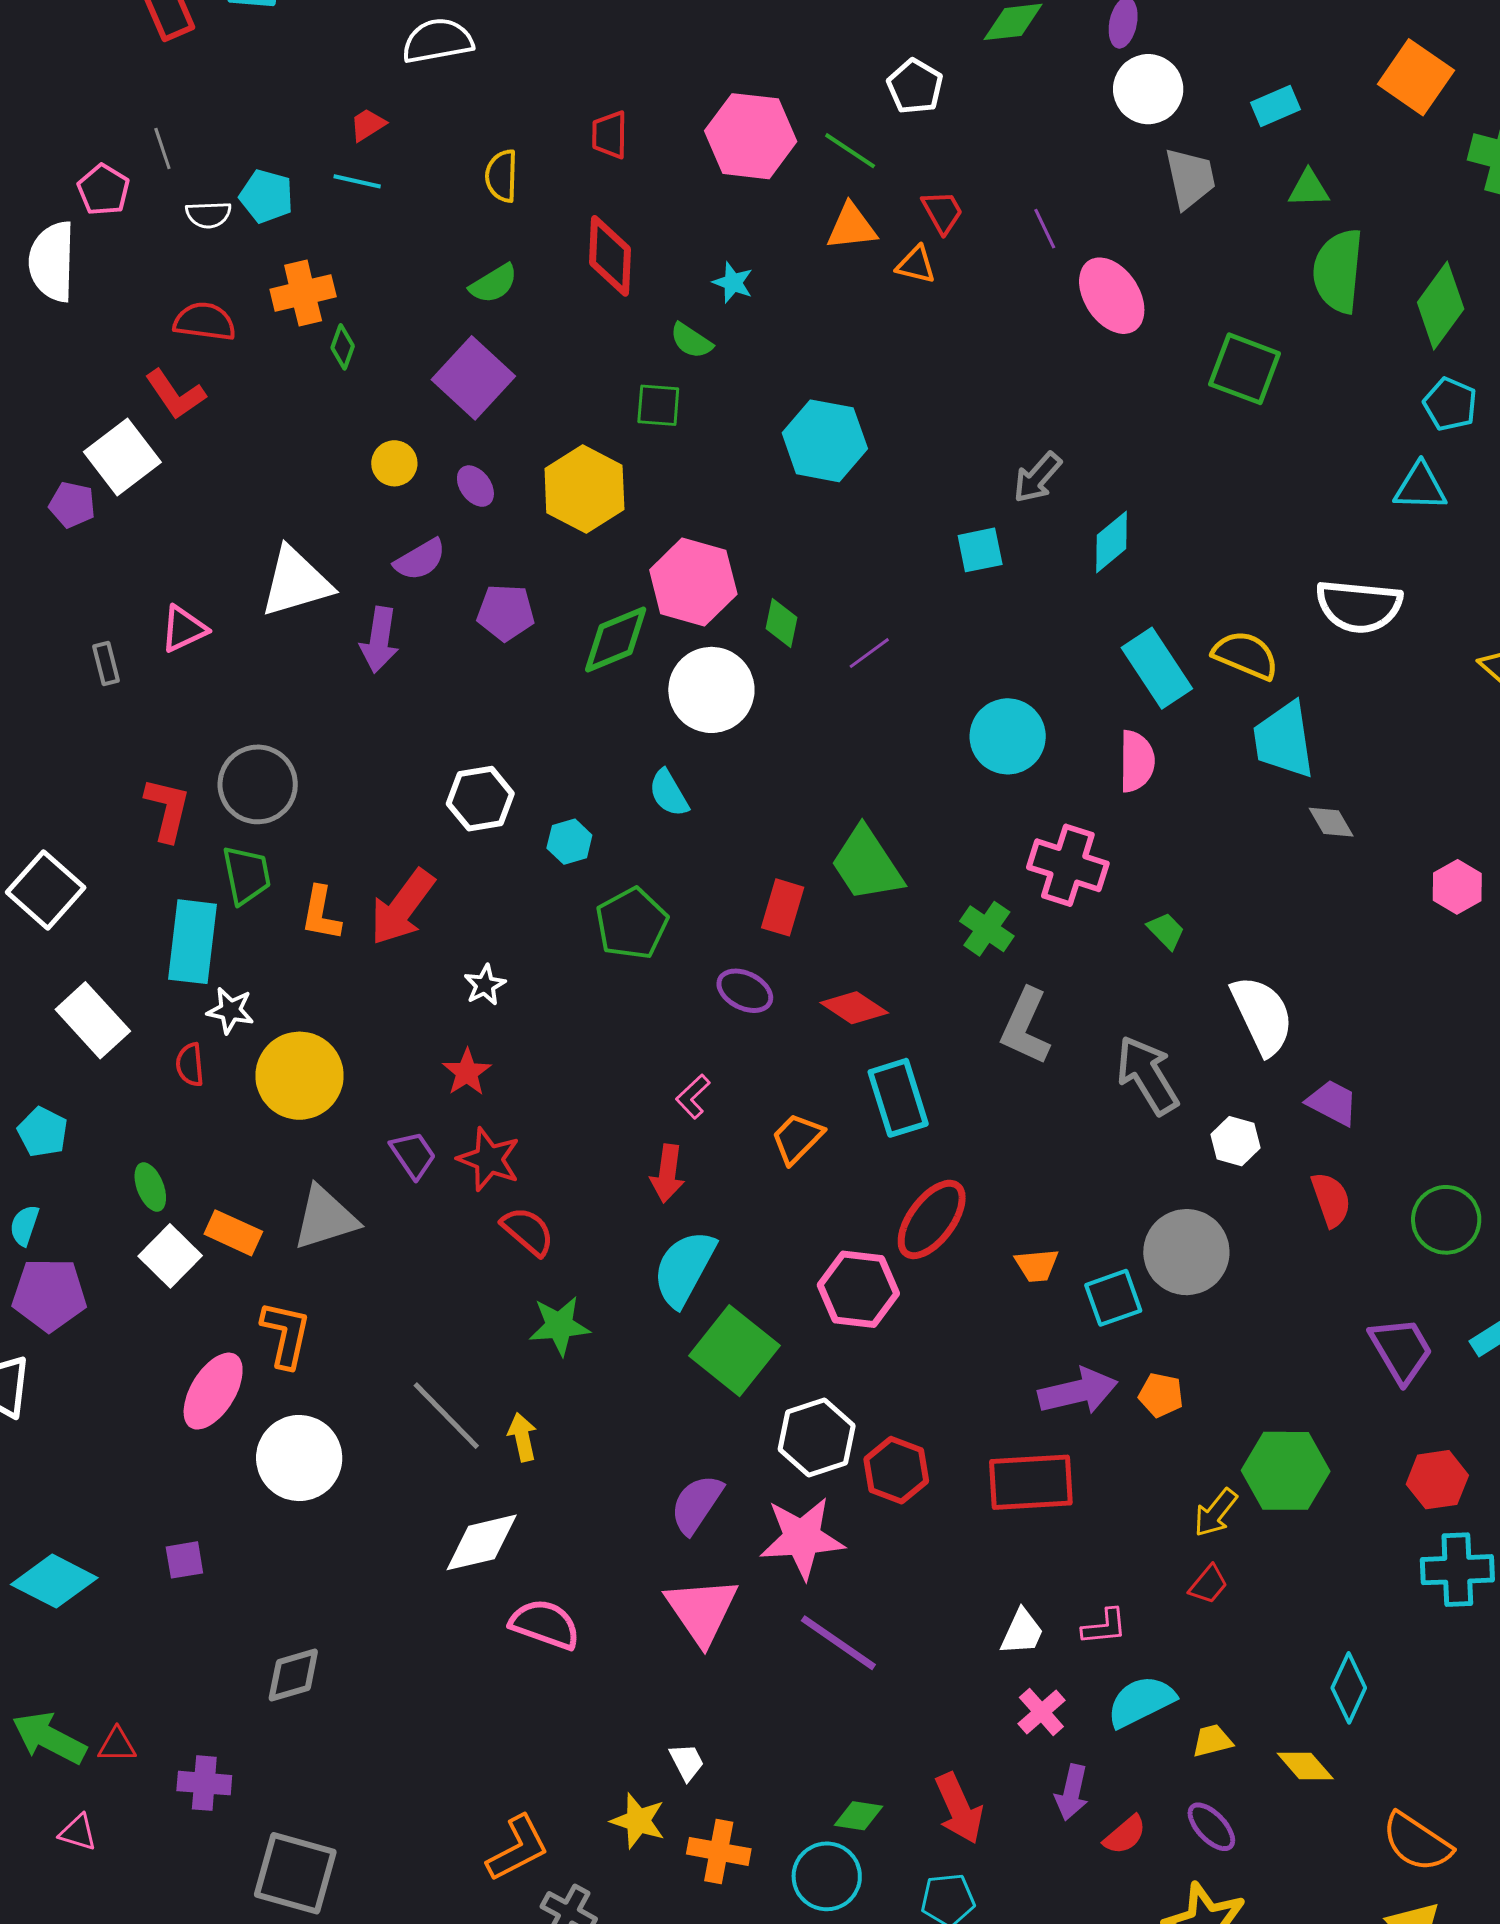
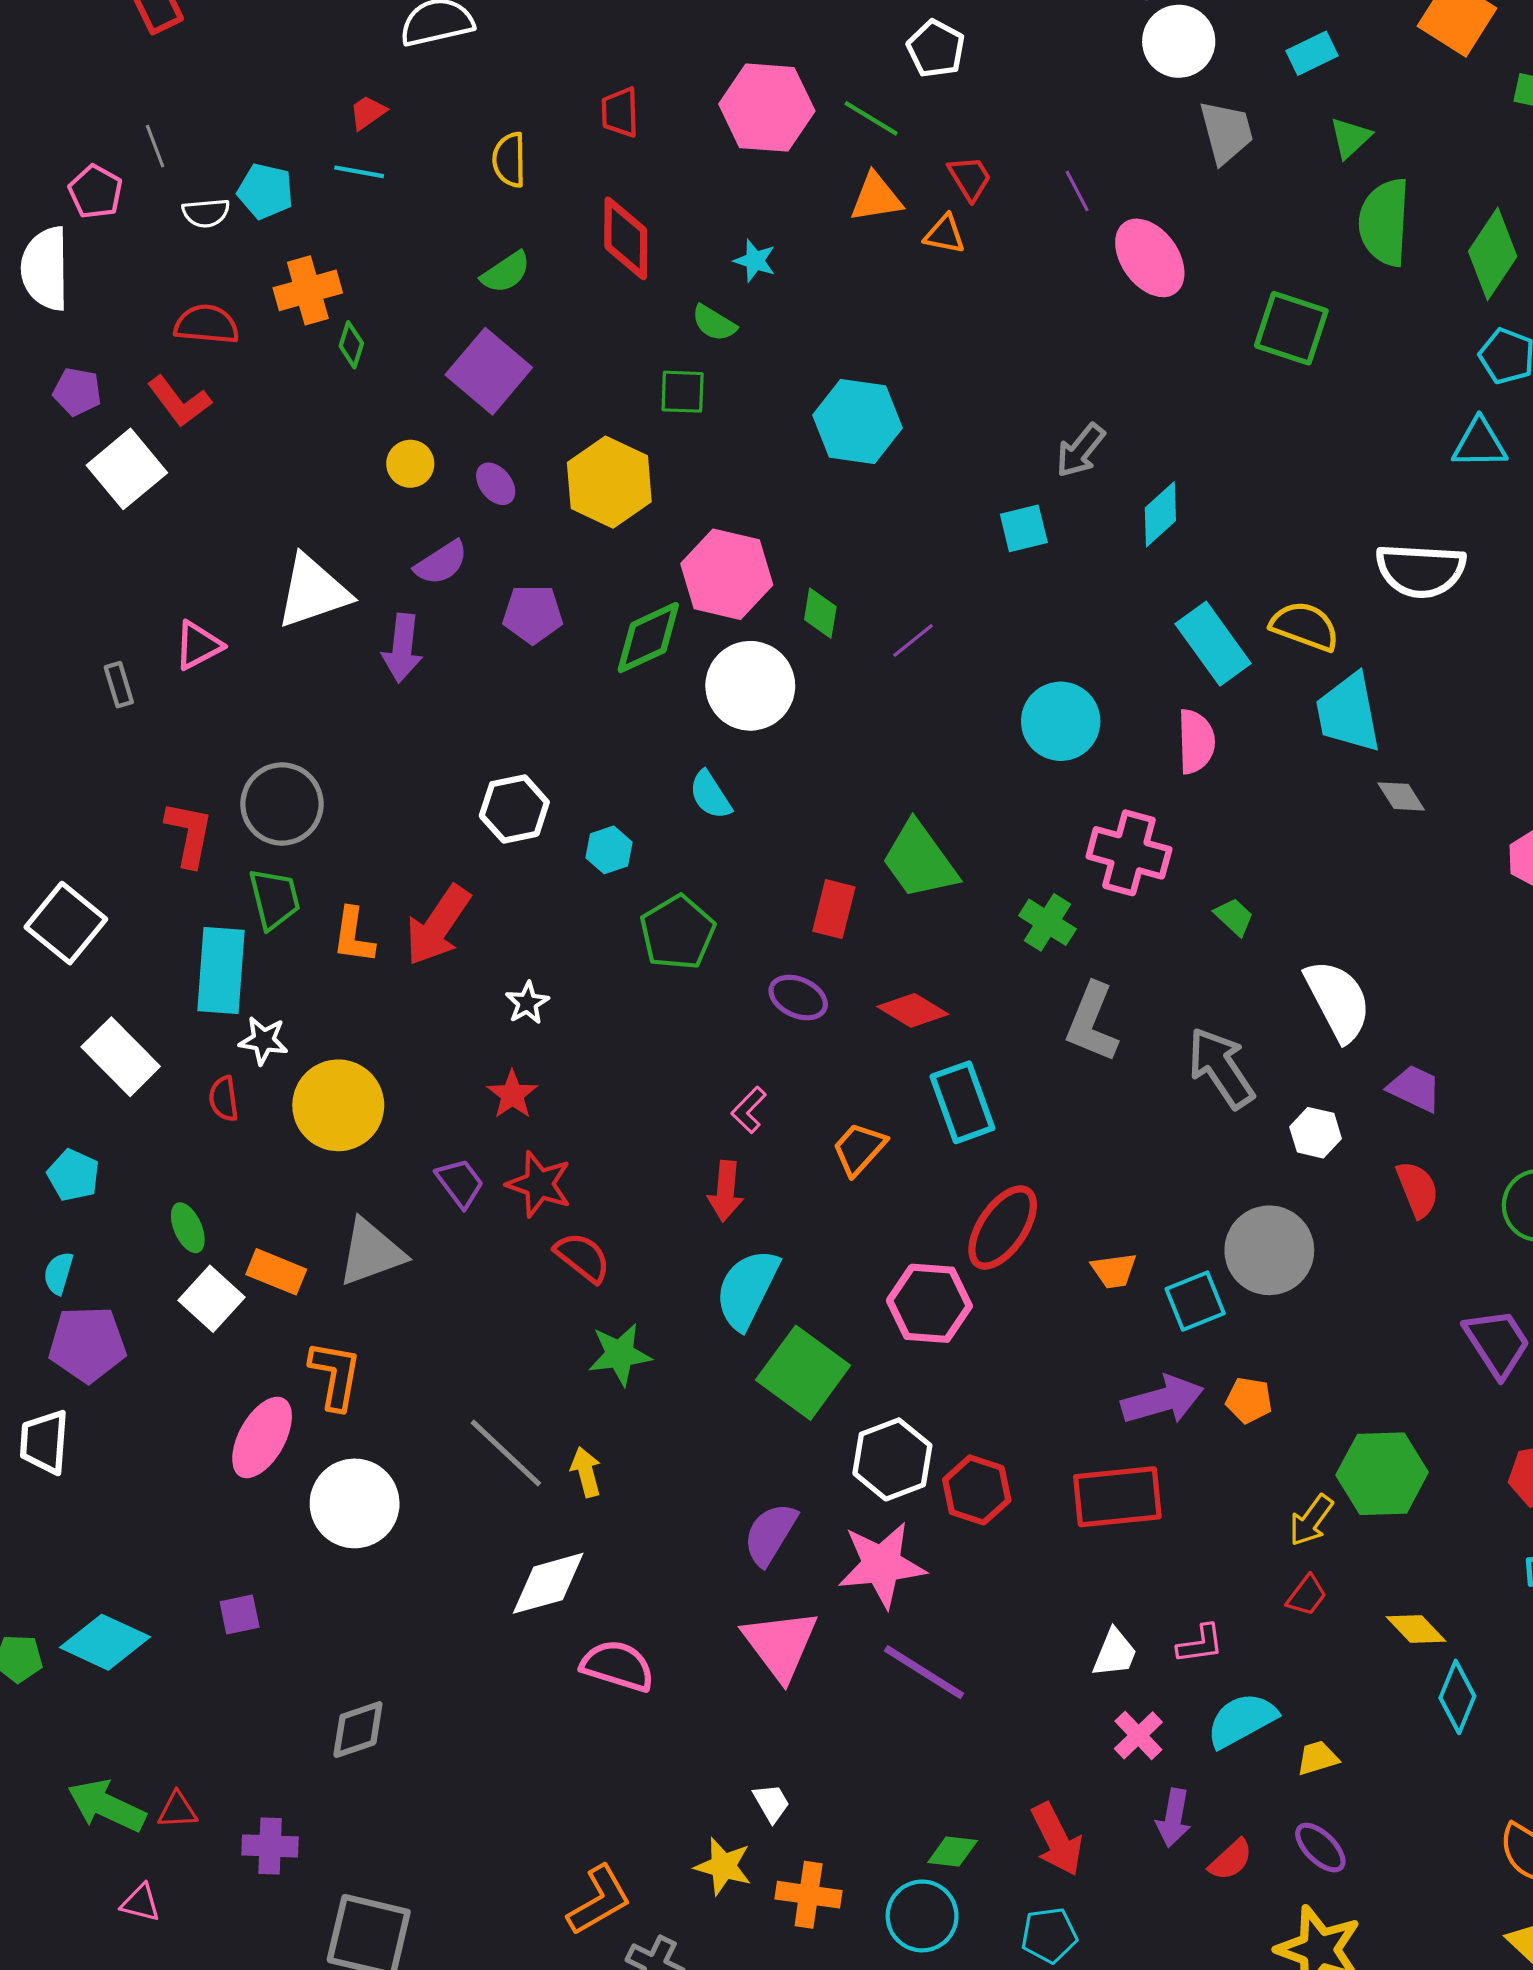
green triangle: (1309, 189) -> (1350, 138), turned -39
purple pentagon: (72, 505) -> (77, 392), moved
yellow diamond: (1305, 1766) -> (1416, 1629), moved

